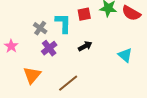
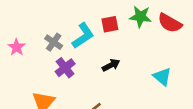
cyan L-shape: (63, 23) -> (83, 36), turned 55
pink star: (11, 46) -> (17, 47), moved

